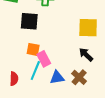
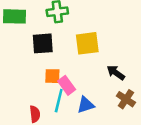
yellow square: (88, 28) -> (87, 43), moved
brown cross: (79, 77) -> (126, 99), moved

